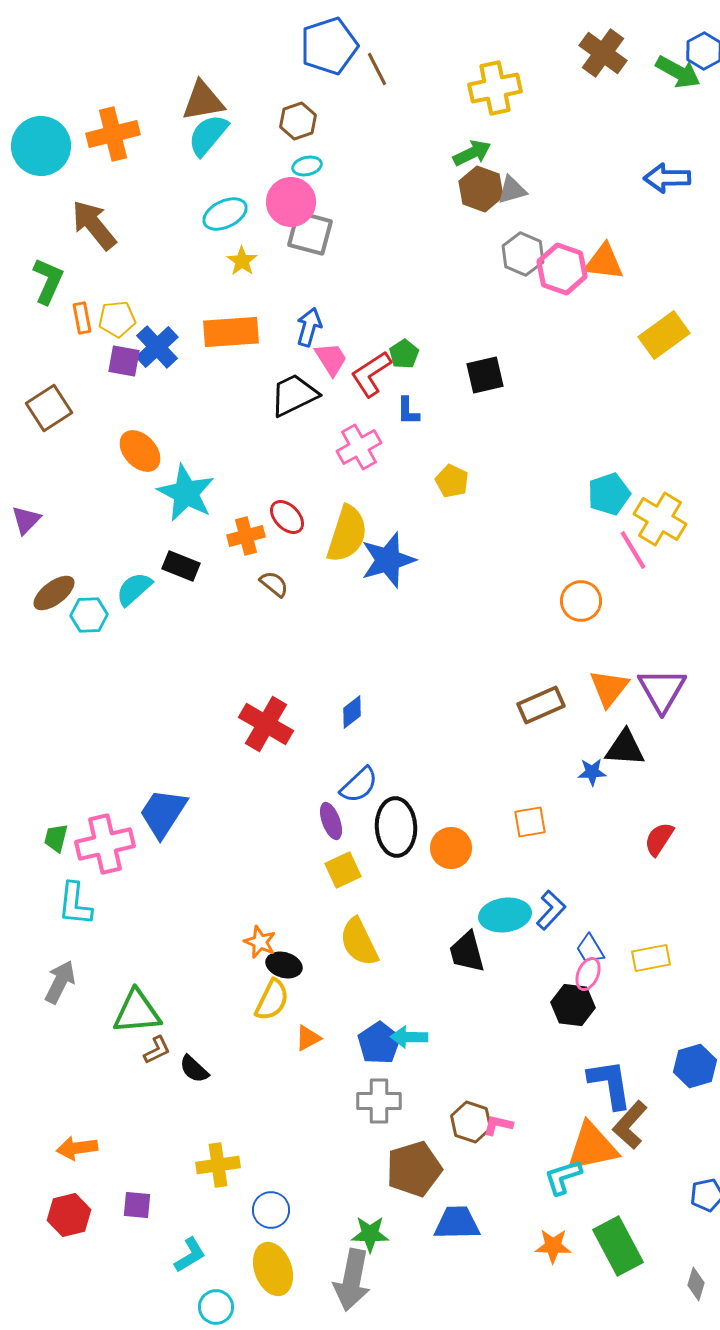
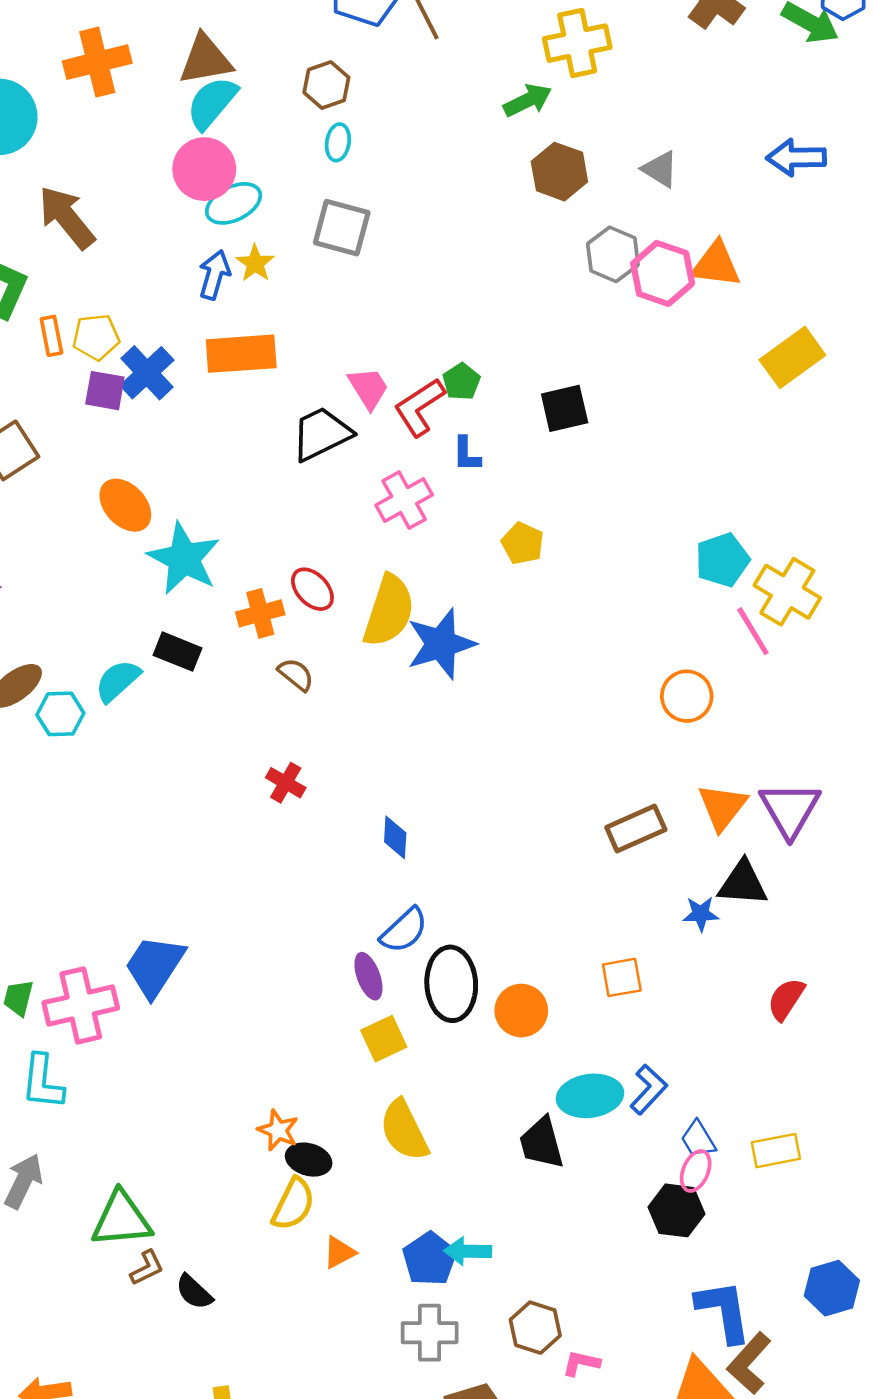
orange cross: (113, 134) -> (97, 62), moved
green arrow: (472, 153) -> (528, 100), moved
cyan ellipse: (307, 166) -> (338, 142), turned -68
gray triangle: (512, 190) -> (660, 169), moved, turned 48
pink circle: (291, 202) -> (204, 169), moved
blue arrow: (309, 327) -> (214, 275), moved
blue diamond: (352, 712) -> (395, 837), turned -48
red cross: (266, 724) -> (286, 783), moved, size x0.6
brown hexagon: (471, 1122) -> (535, 1328), moved

